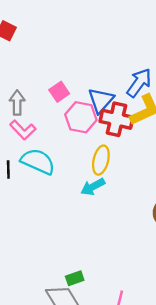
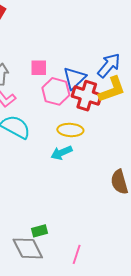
pink square: (59, 92) -> (39, 68), turned 30
yellow ellipse: (101, 160) -> (70, 130), turned 75

